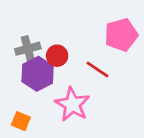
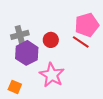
red circle: (57, 56) -> (51, 40), moved
red line: (97, 70) -> (81, 42), moved

